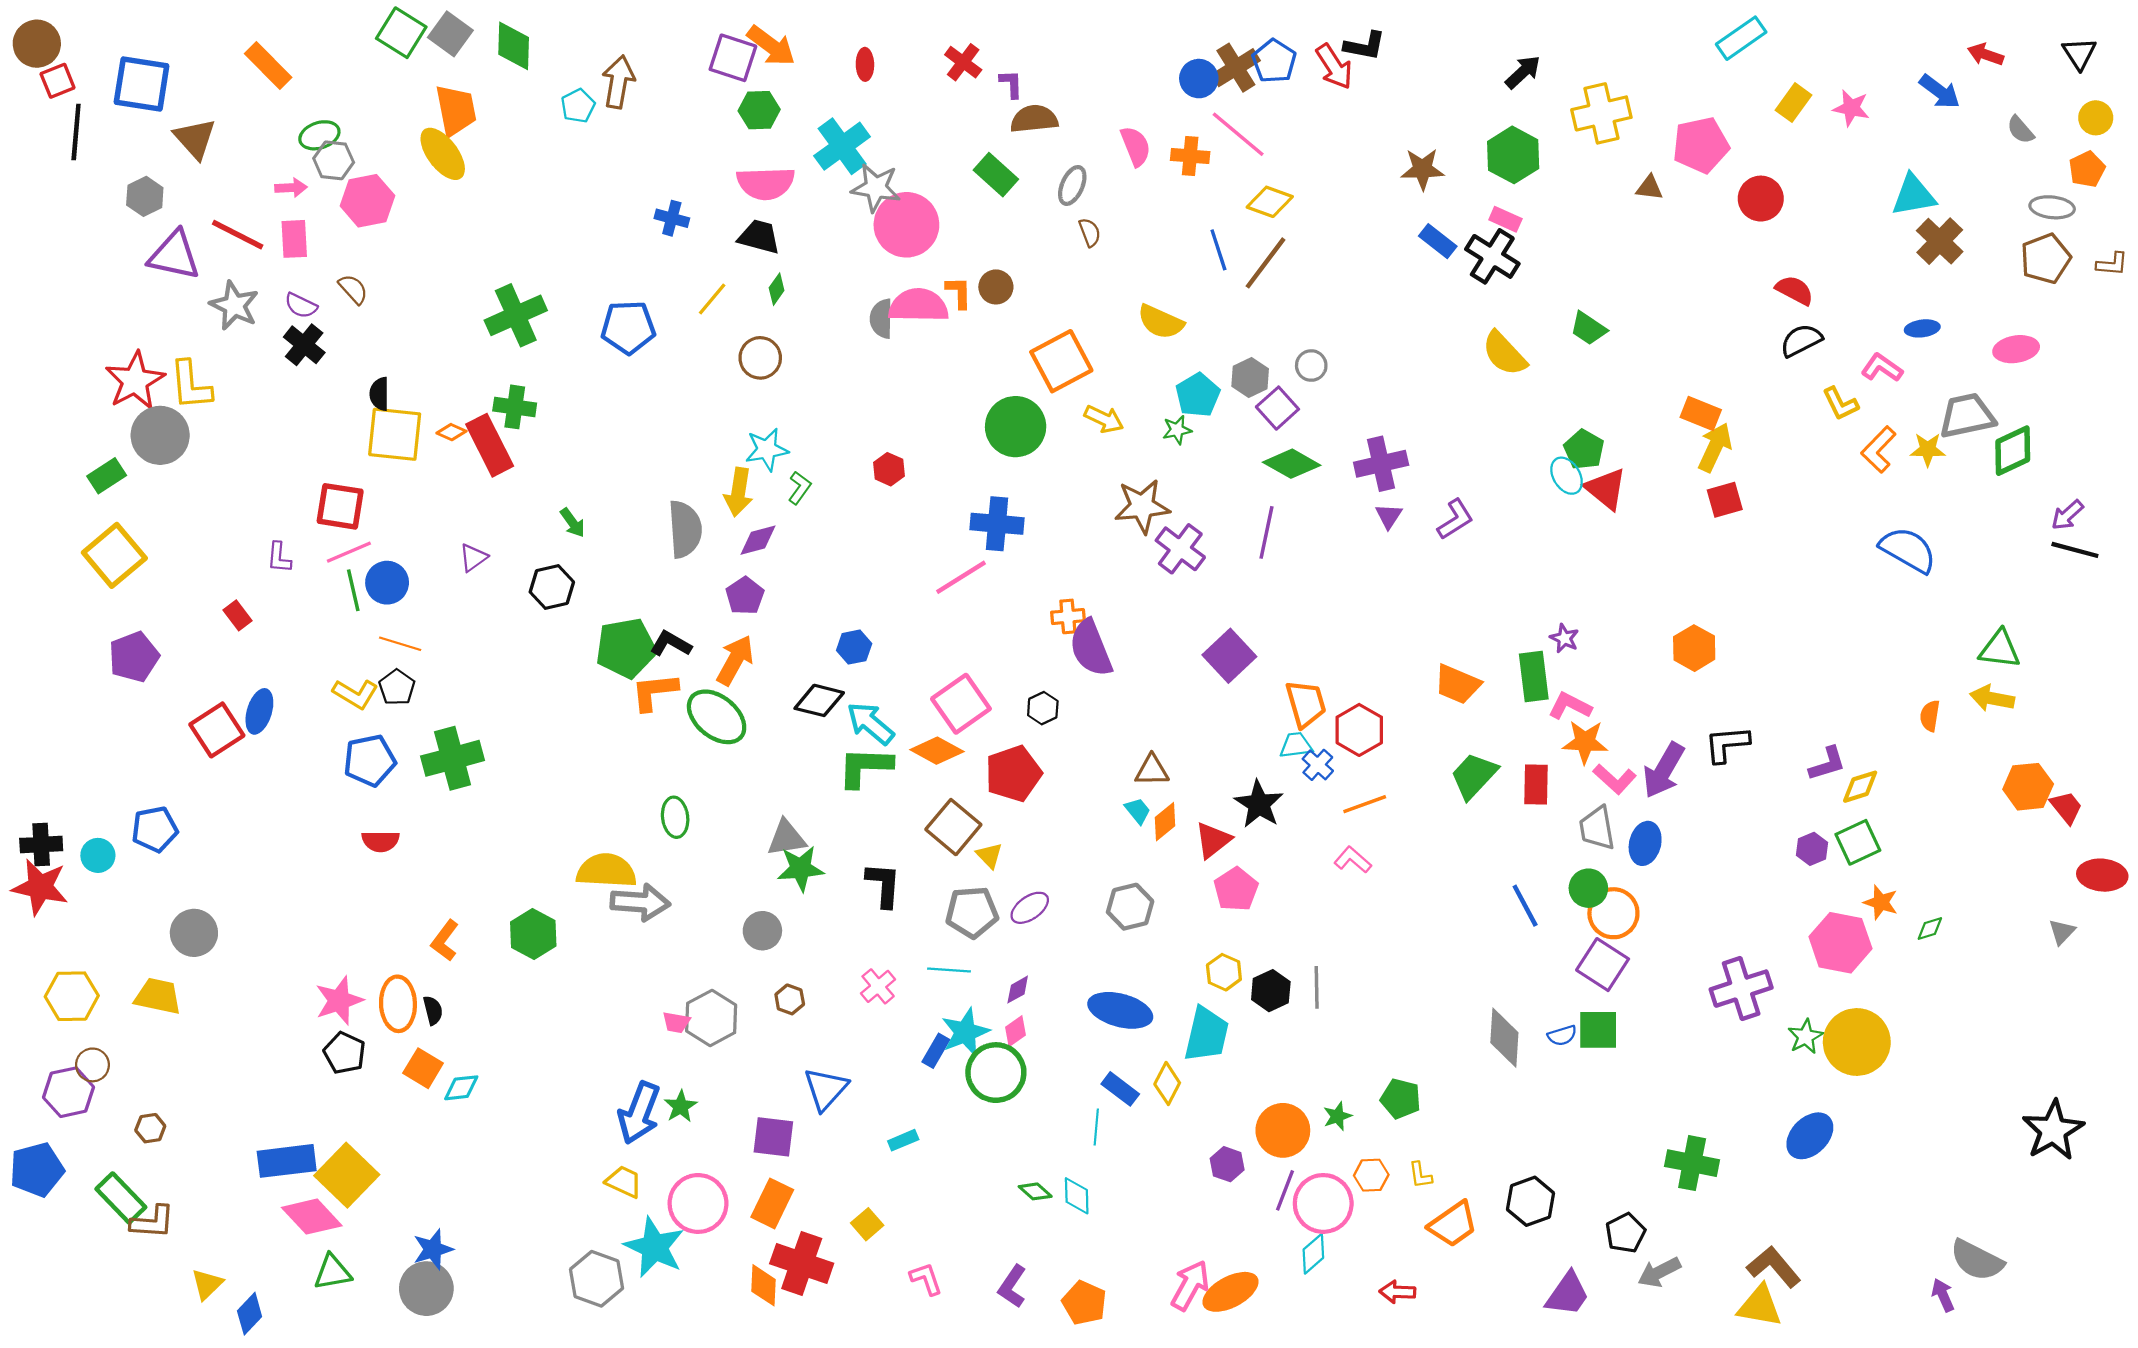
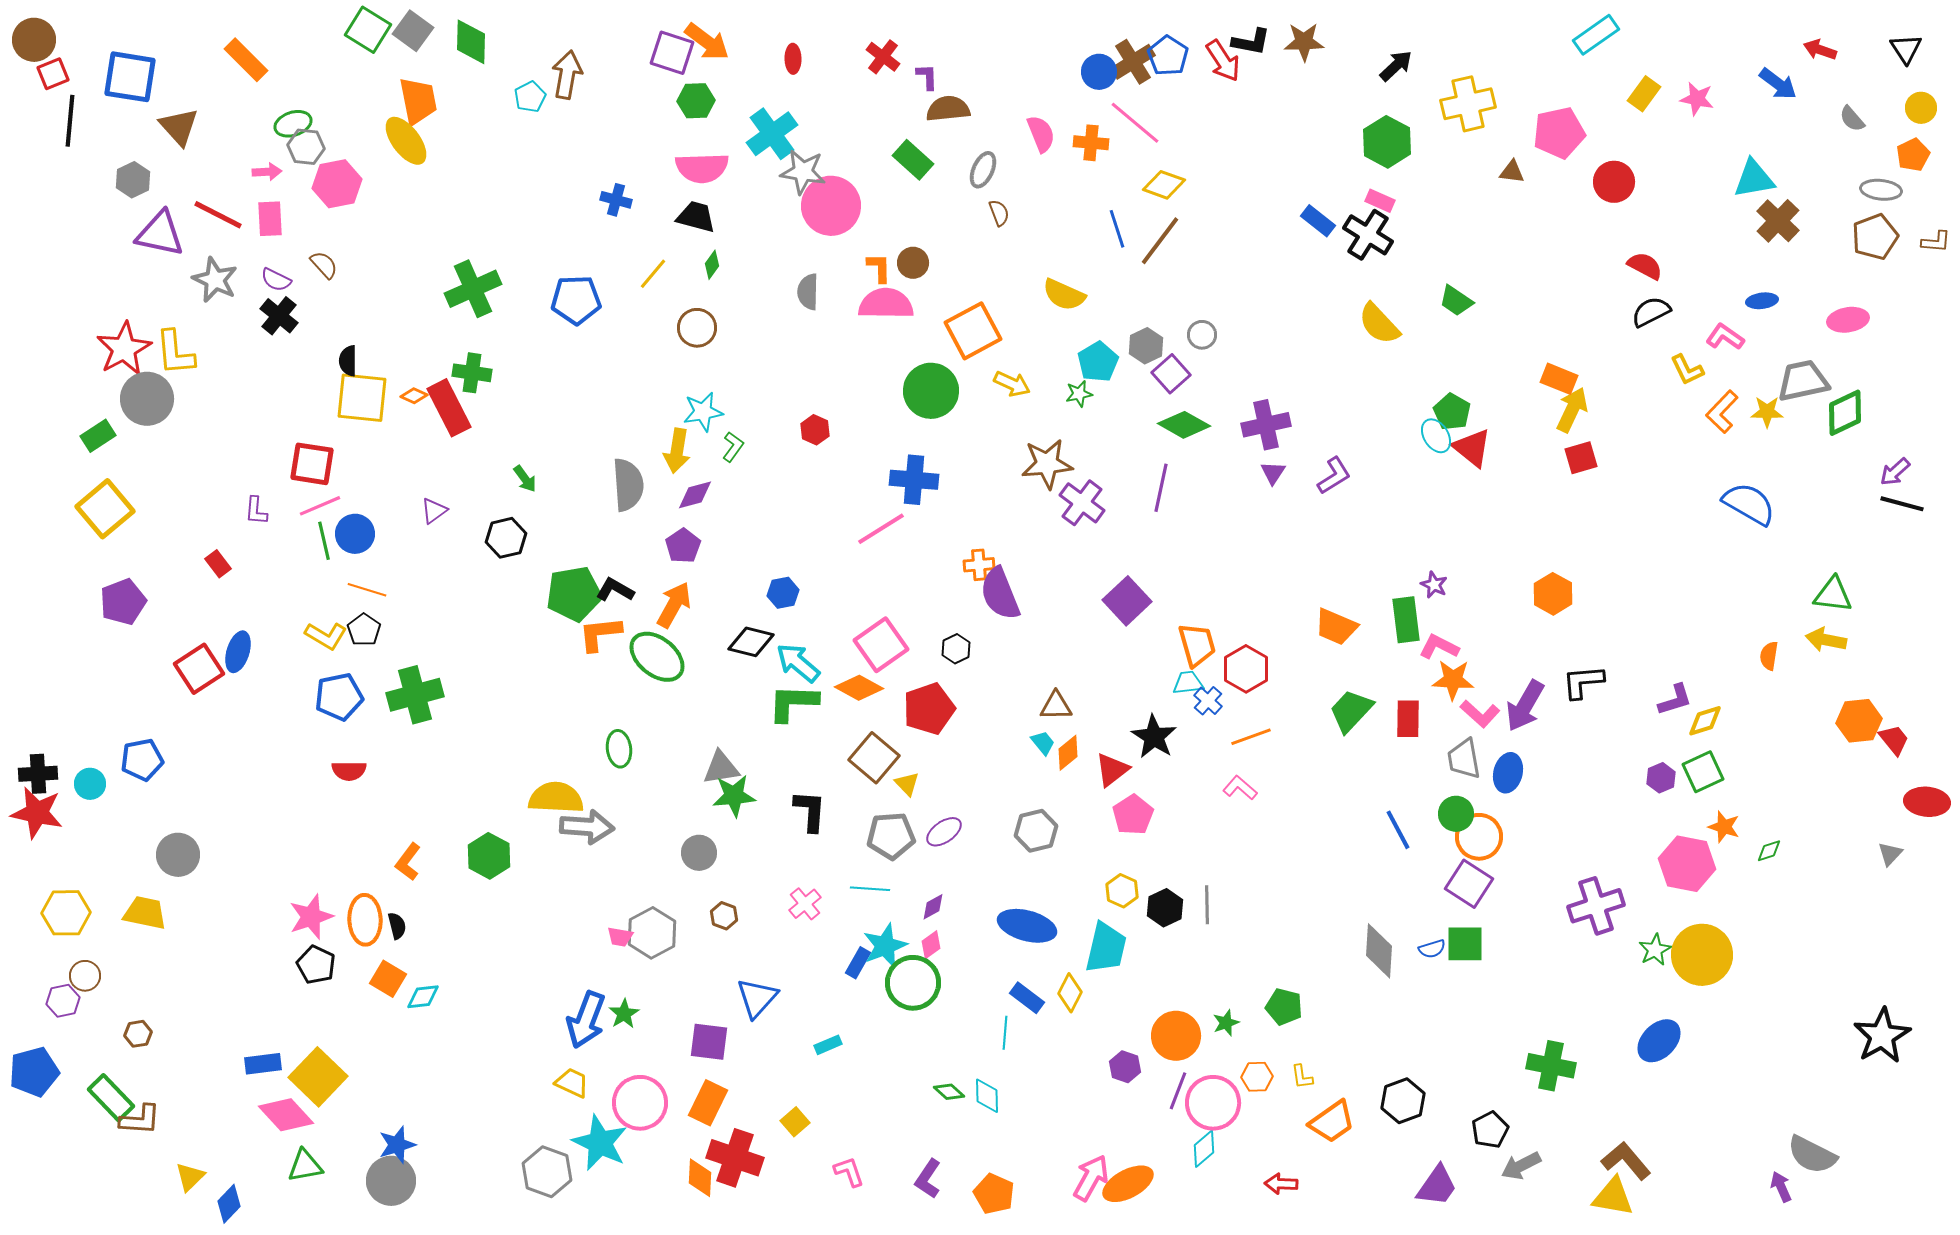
brown star: (1423, 169) -> (1304, 42), moved
pink semicircle: (918, 306) -> (886, 304), moved
purple hexagon: (68, 1092) -> (63, 1001), size x0.7
blue rectangle: (287, 1161) -> (263, 1064), size x0.7

